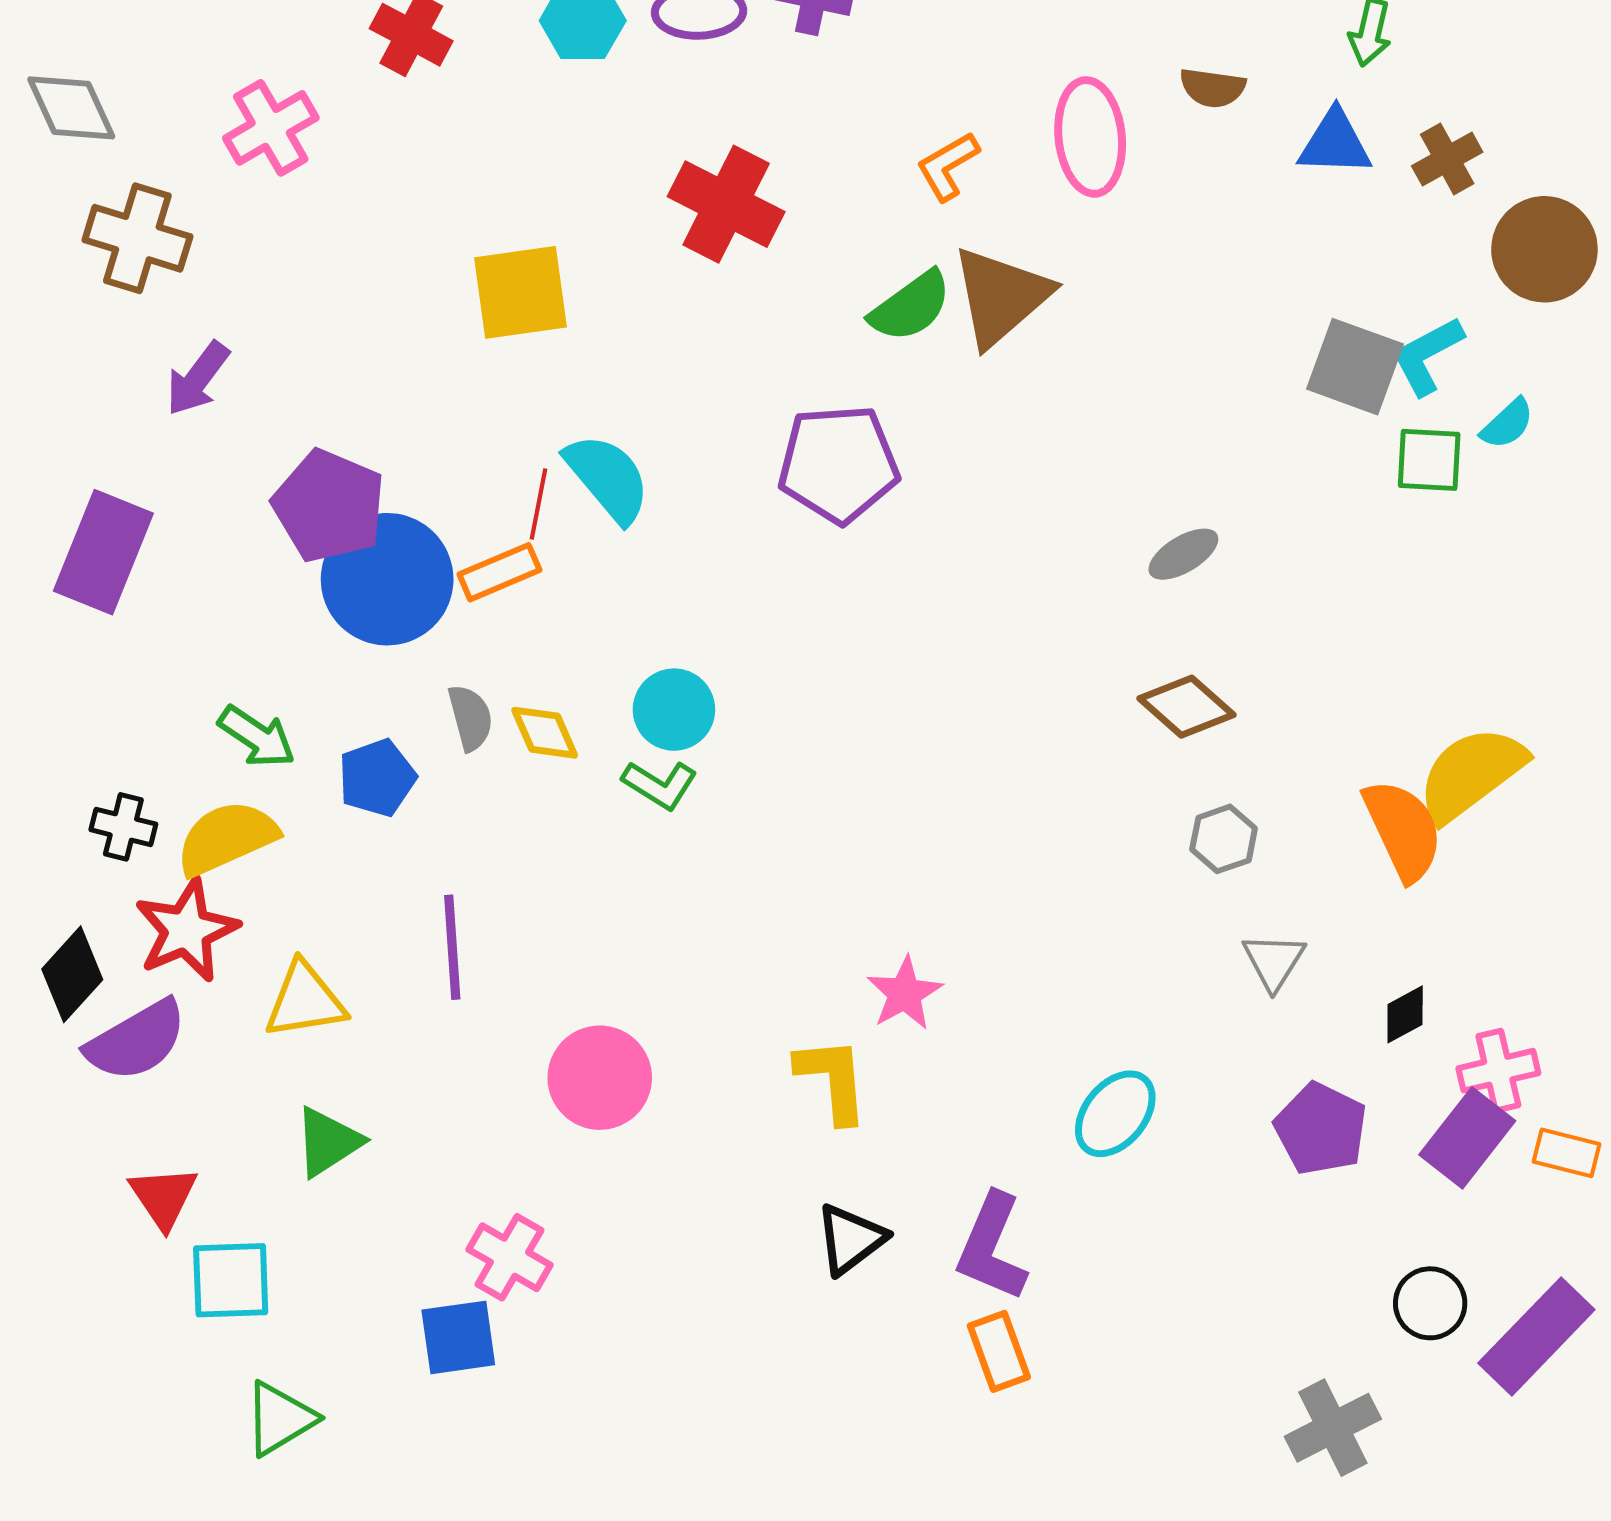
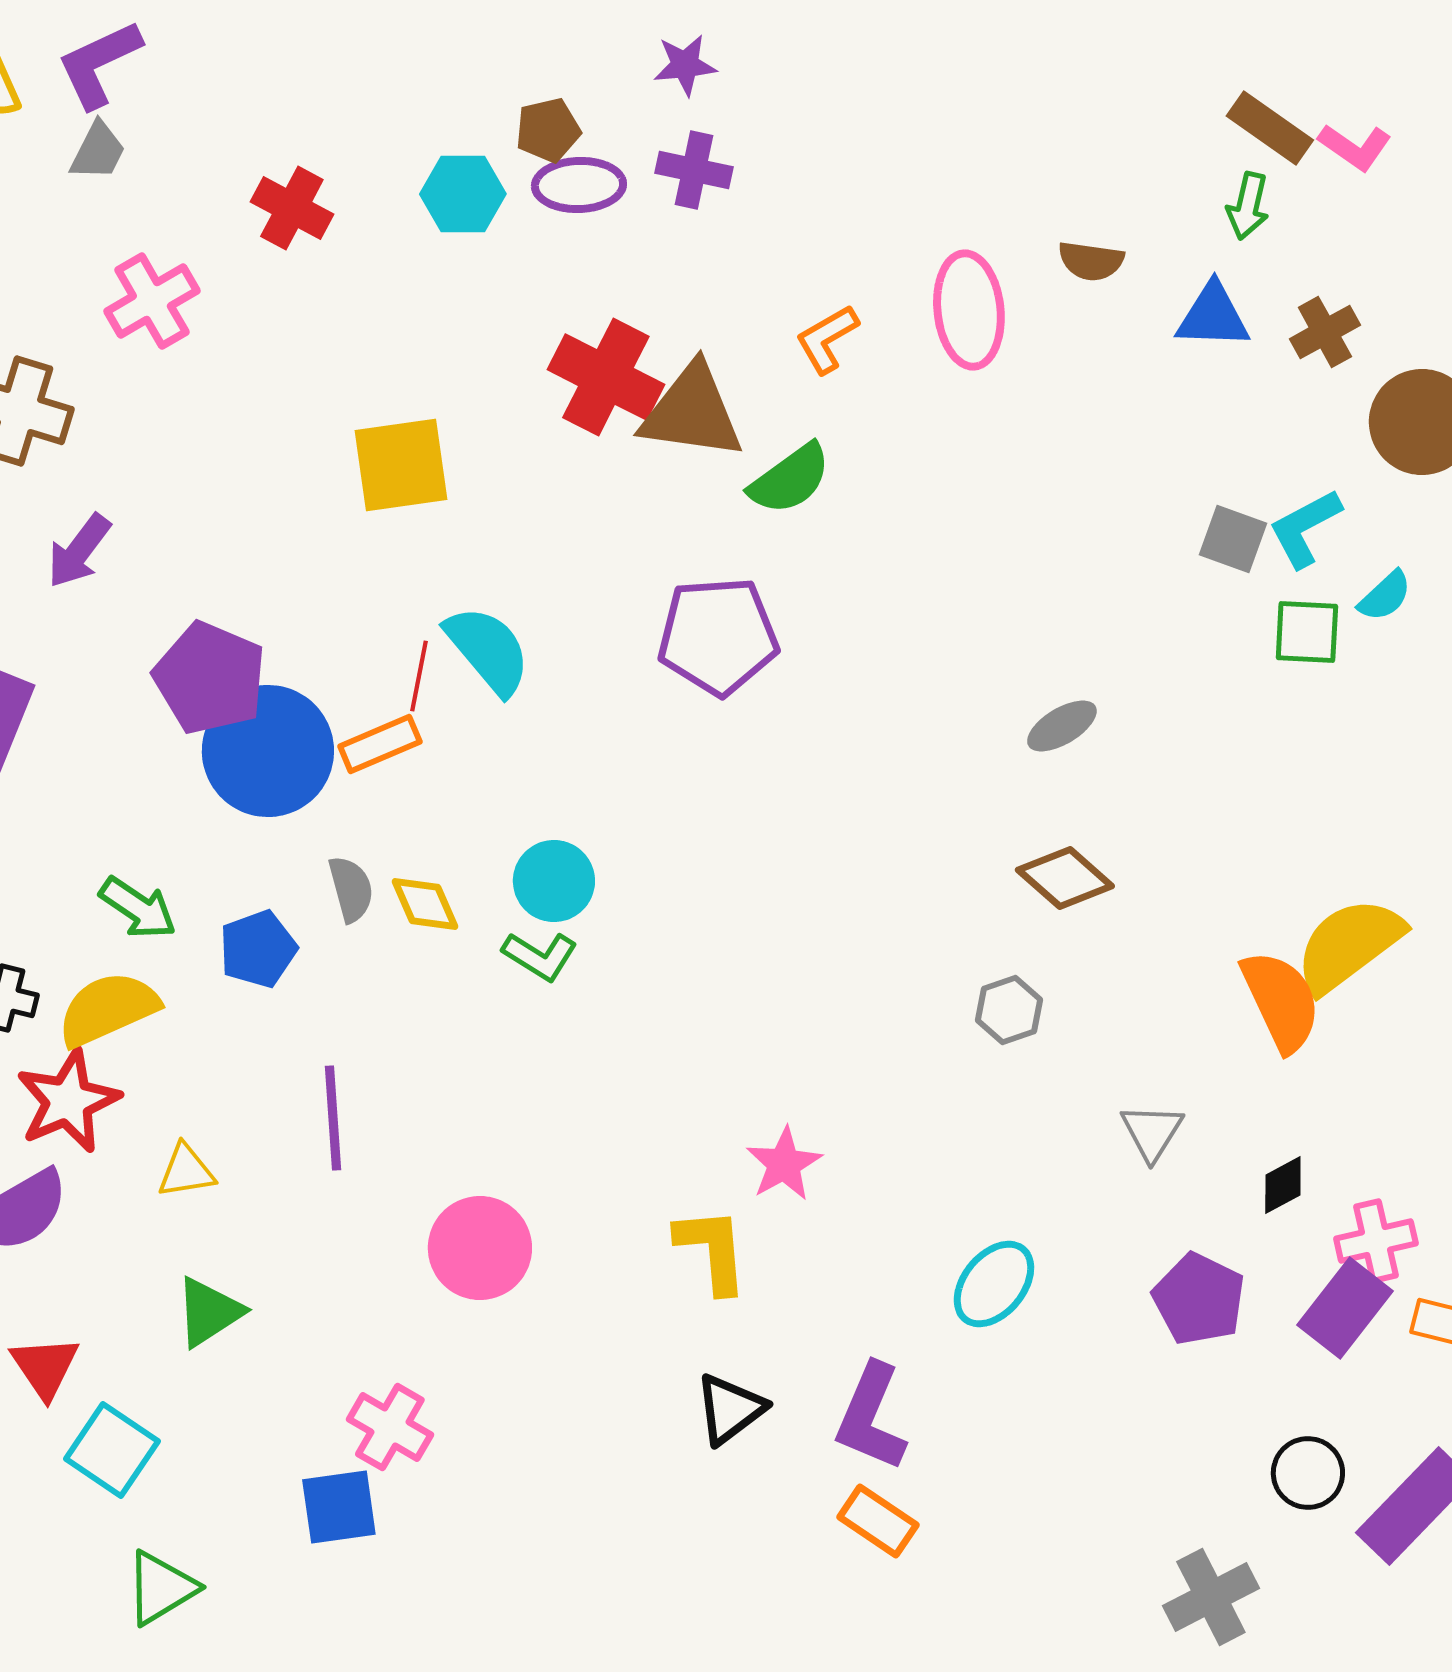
brown triangle: (1001, 296) -> (692, 412), moved, turned 49
gray square: (1355, 367) -> (1233, 539), size x0.7
gray hexagon: (1224, 839) -> (1009, 1010), moved
yellow triangle: (305, 1000) -> (186, 1171), size x0.7
cyan square: (231, 1280) -> (112, 1450), turned 36
orange rectangle: (999, 1351) -> (878, 1521), turned -36

